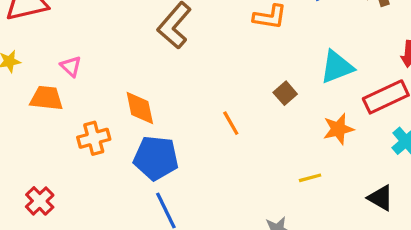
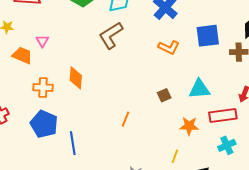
orange line: (231, 123) -> (125, 119), moved, turned 35
blue pentagon: (156, 158) -> (44, 124), moved
yellow line: (310, 178) -> (175, 156), moved, turned -72

